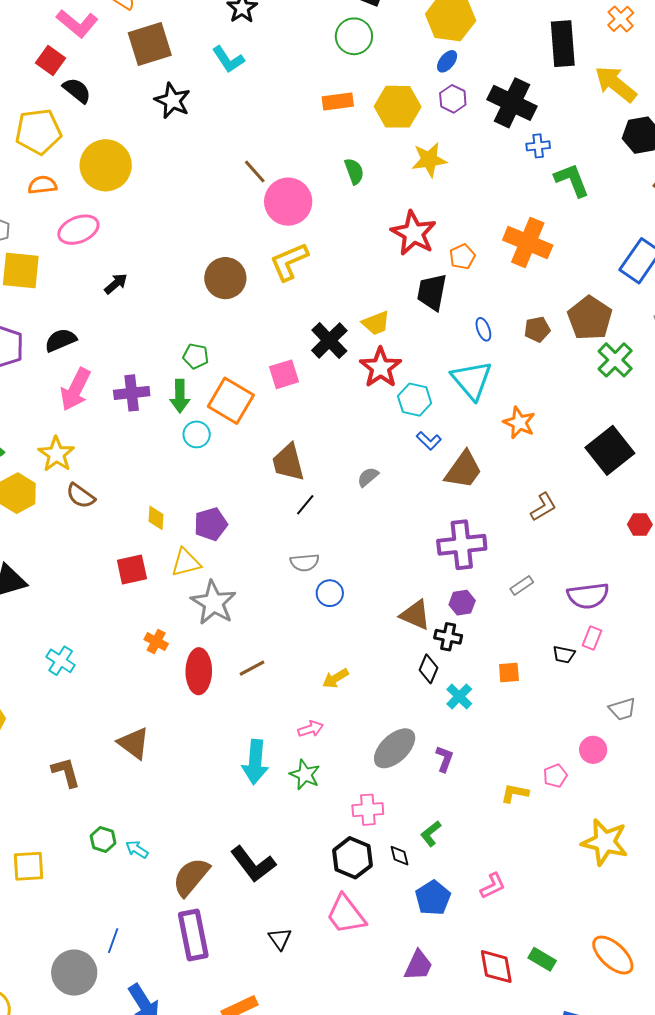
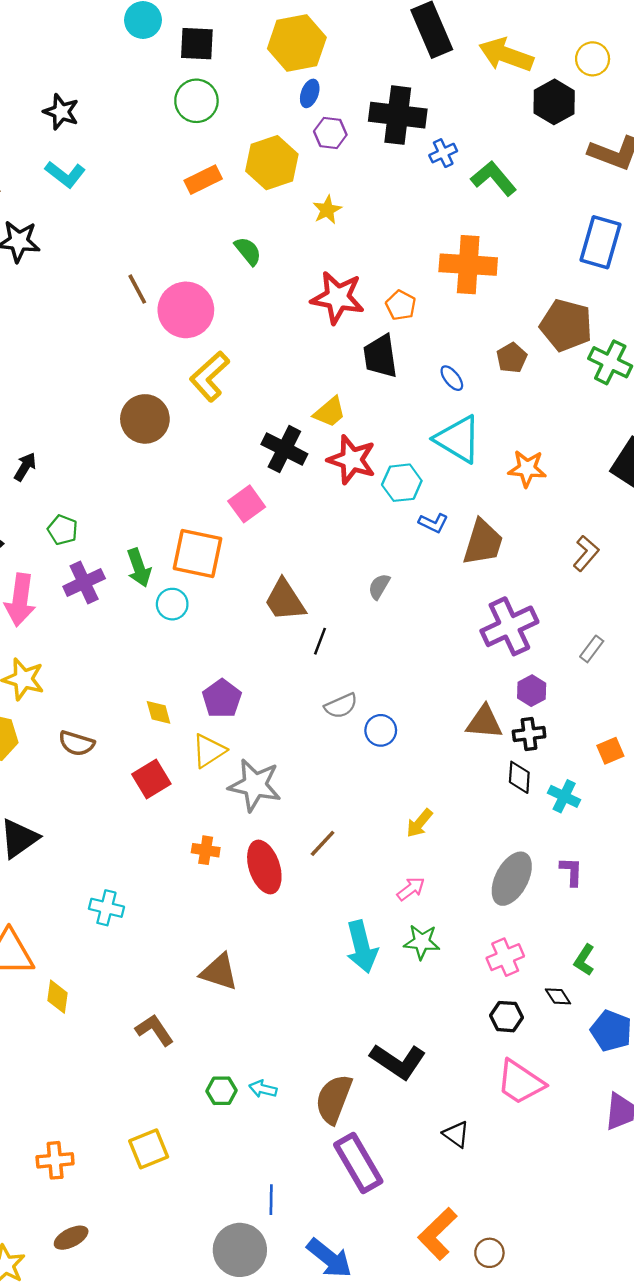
yellow star: (429, 160) -> (327, 210), size x0.7
brown line: (255, 172) -> (137, 289), turned 32
green pentagon: (196, 356) -> (63, 530), moved, turned 30
brown semicircle: (81, 496) -> (76, 743), moved
black hexagon: (353, 858) -> (506, 1017), size x0.7

